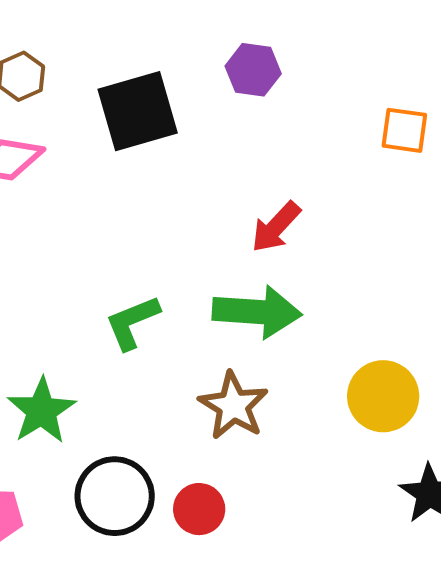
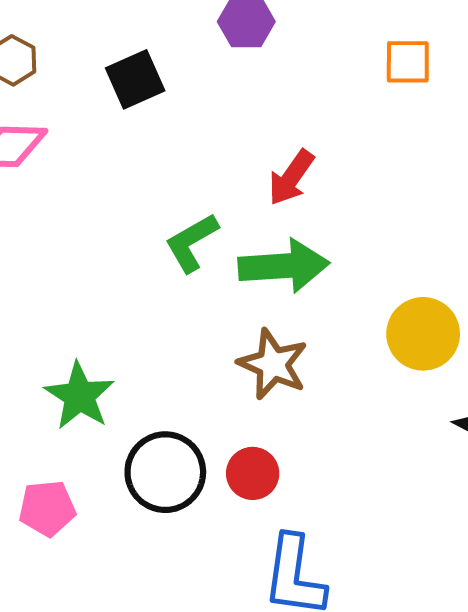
black square: (138, 111) -> (135, 79), size x0.7
green L-shape: (132, 322) -> (192, 243), moved

